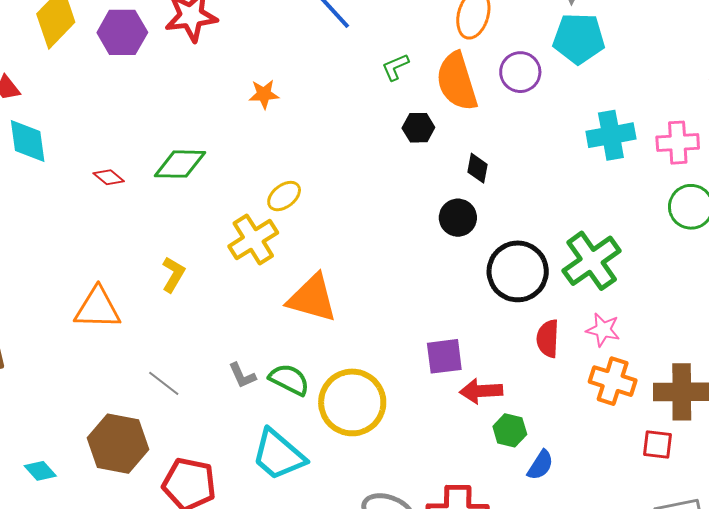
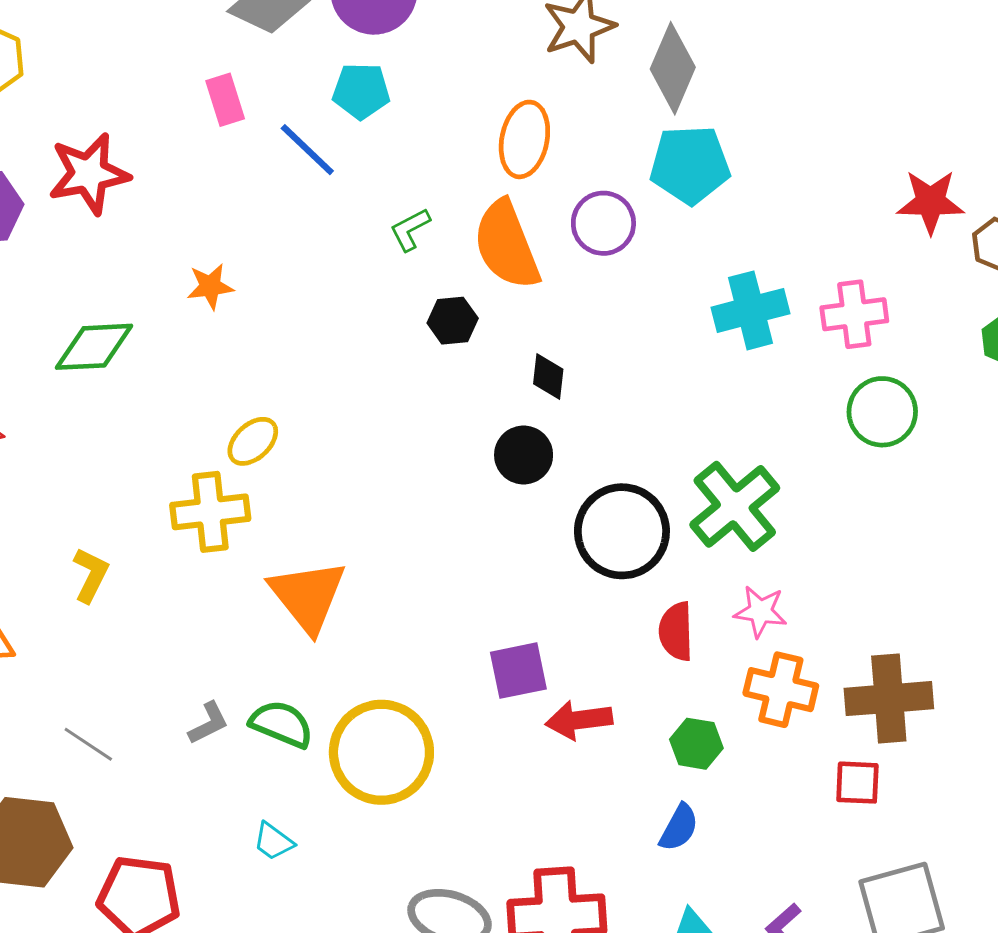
green diamond: (180, 164) -> (94, 347), moved
yellow cross: (253, 239) -> (210, 512), turned 30
orange triangle: (312, 298) -> (308, 596), turned 40
gray L-shape: (242, 376) -> (209, 723), turned -88
green hexagon: (510, 430) -> (696, 744), moved
cyan trapezoid: (278, 455) -> (273, 841), size x0.5

